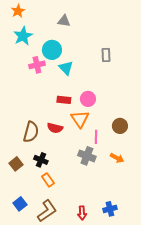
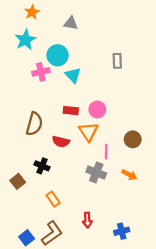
orange star: (18, 11) -> (32, 12), moved
brown semicircle: (31, 132) -> (34, 124), moved
black cross: (41, 160) -> (42, 166), moved
blue square: (20, 204) -> (27, 238), moved
red arrow: (82, 213) -> (87, 220), moved

